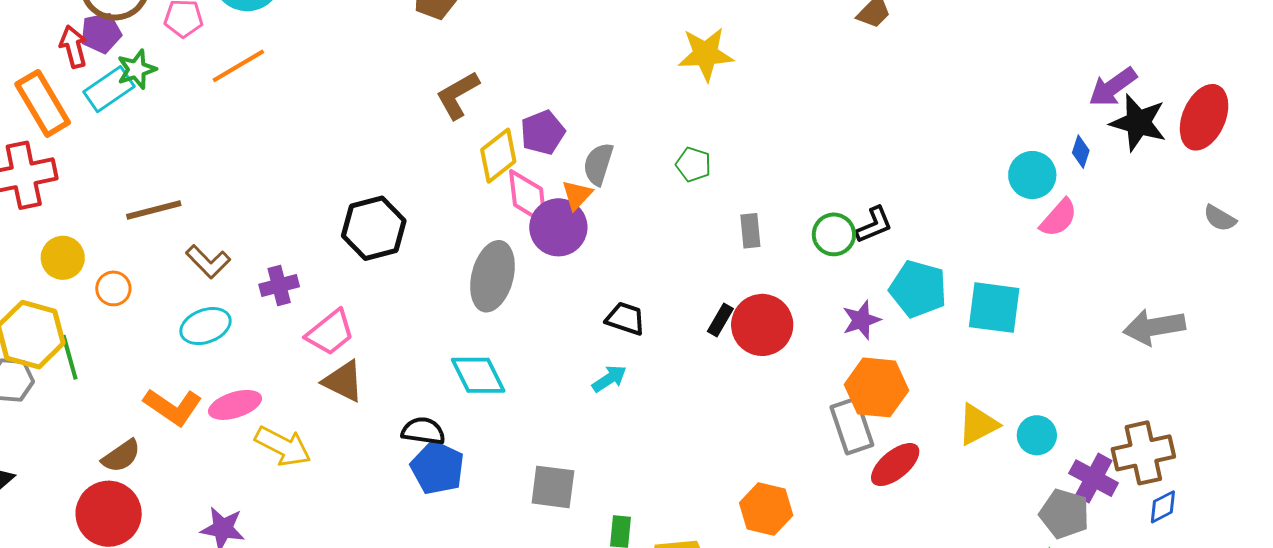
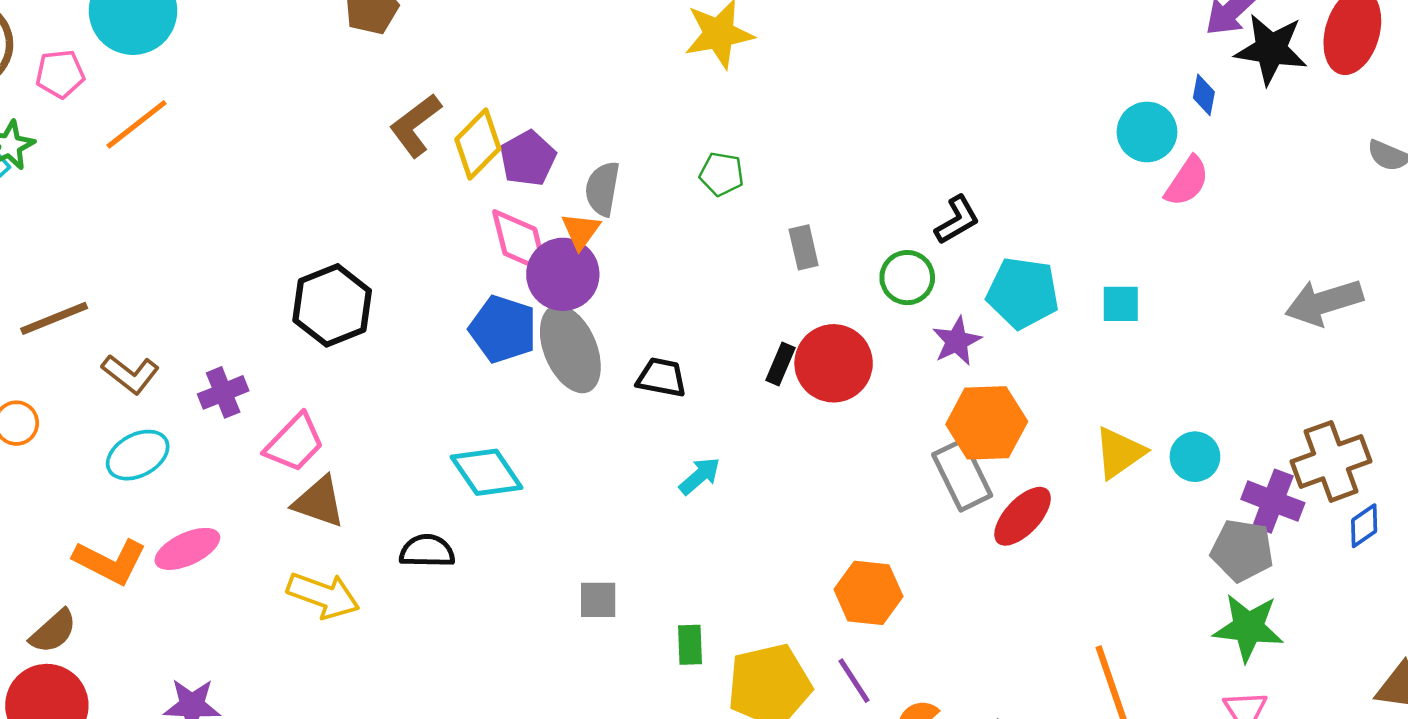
yellow diamond: (498, 156) -> (478, 144), moved
green circle: (834, 234) -> (907, 278), moved
gray ellipse: (493, 276) -> (570, 349), moved, turned -30
cyan square: (994, 308) -> (1121, 304), size x0.6
cyan arrow: (609, 379) -> (700, 476), moved
yellow arrow: (283, 446) -> (323, 595), moved
blue pentagon: (437, 468) -> (503, 329), moved
gray square: (553, 487) -> (598, 600), size x0.7

